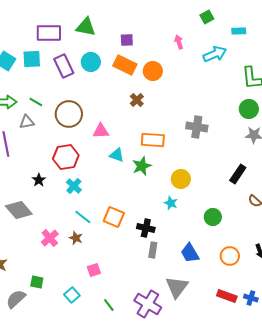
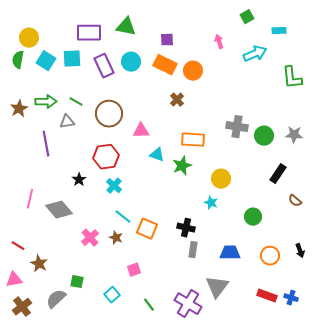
green circle: (249, 109) -> (264, 136), moved
orange square: (114, 217) -> (147, 229), moved
blue trapezoid: (190, 253) -> (230, 253), turned 120

